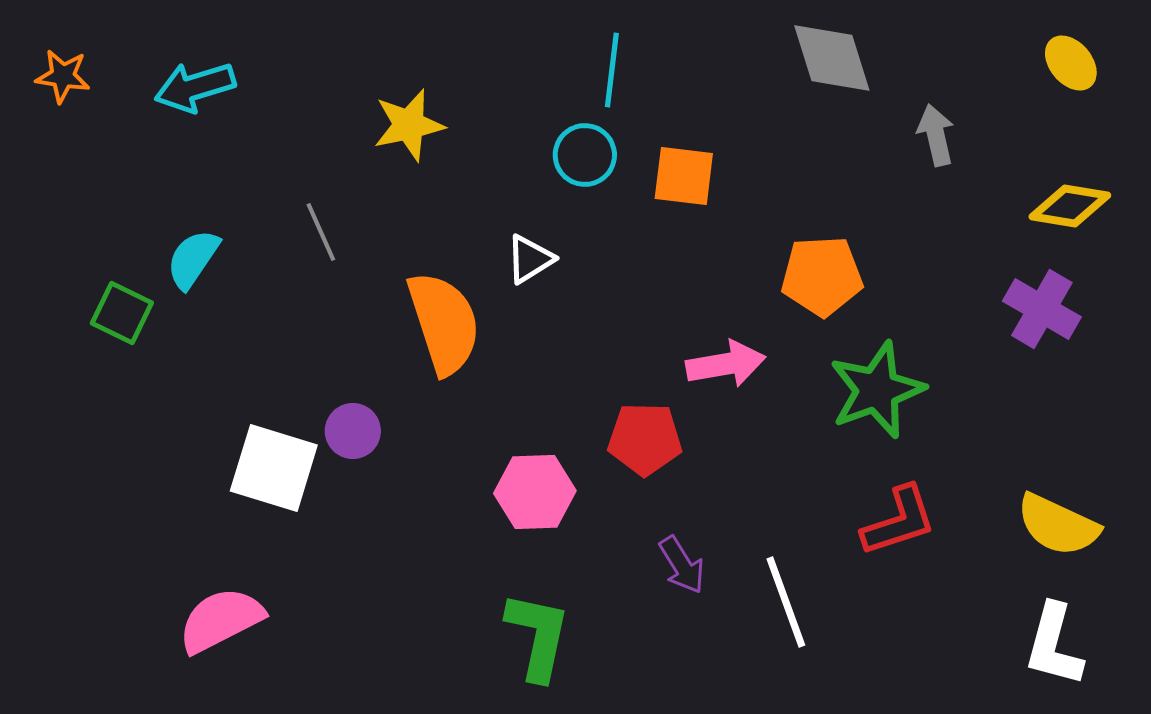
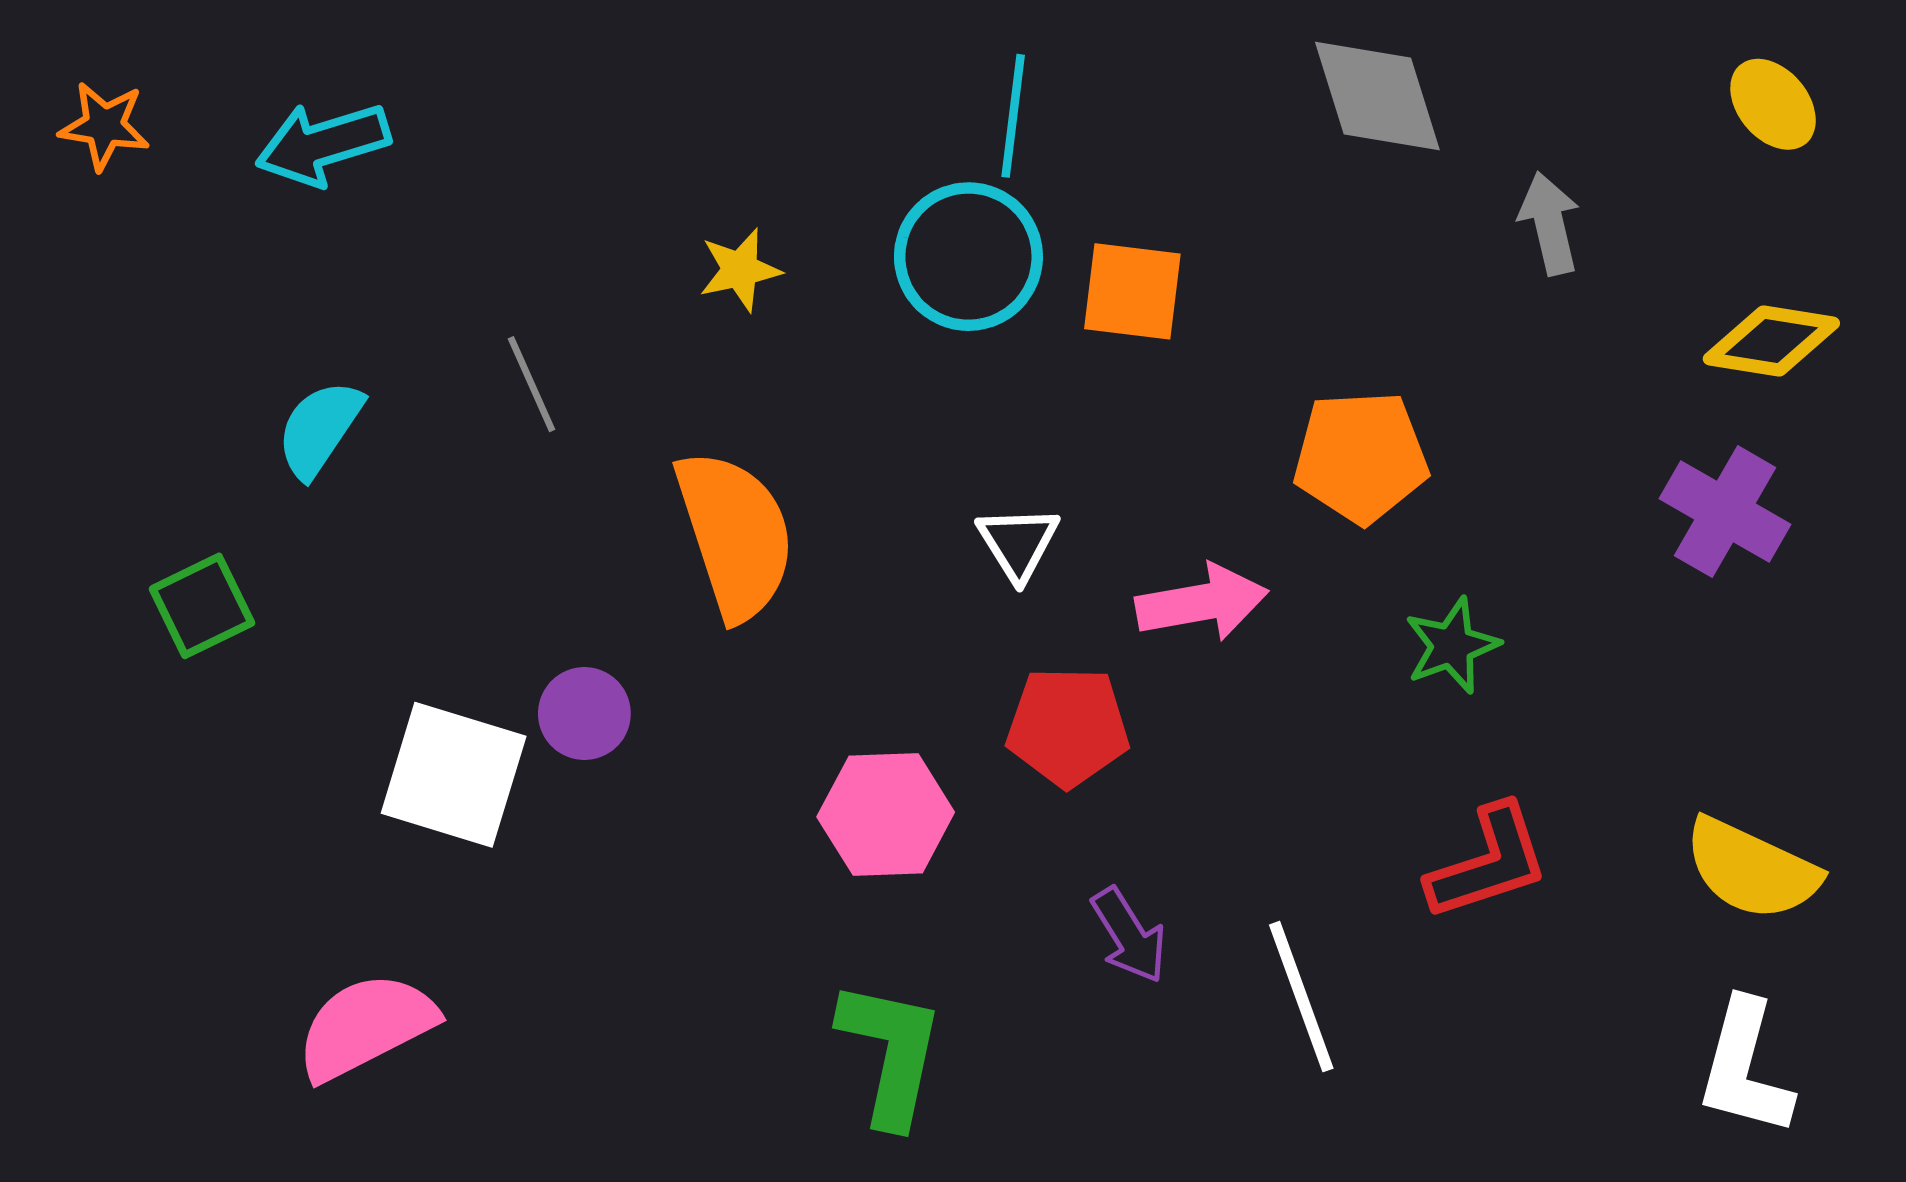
yellow star: (409, 125) -> (740, 270), moved, size x0.7
cyan circle: (585, 155) -> (968, 257), size x1.4
white triangle: (530, 259) -> (1018, 543), moved, turned -30
green square: (122, 313) -> (202, 606), moved, turned 38
green star: (877, 390) -> (1452, 646), size x0.6

